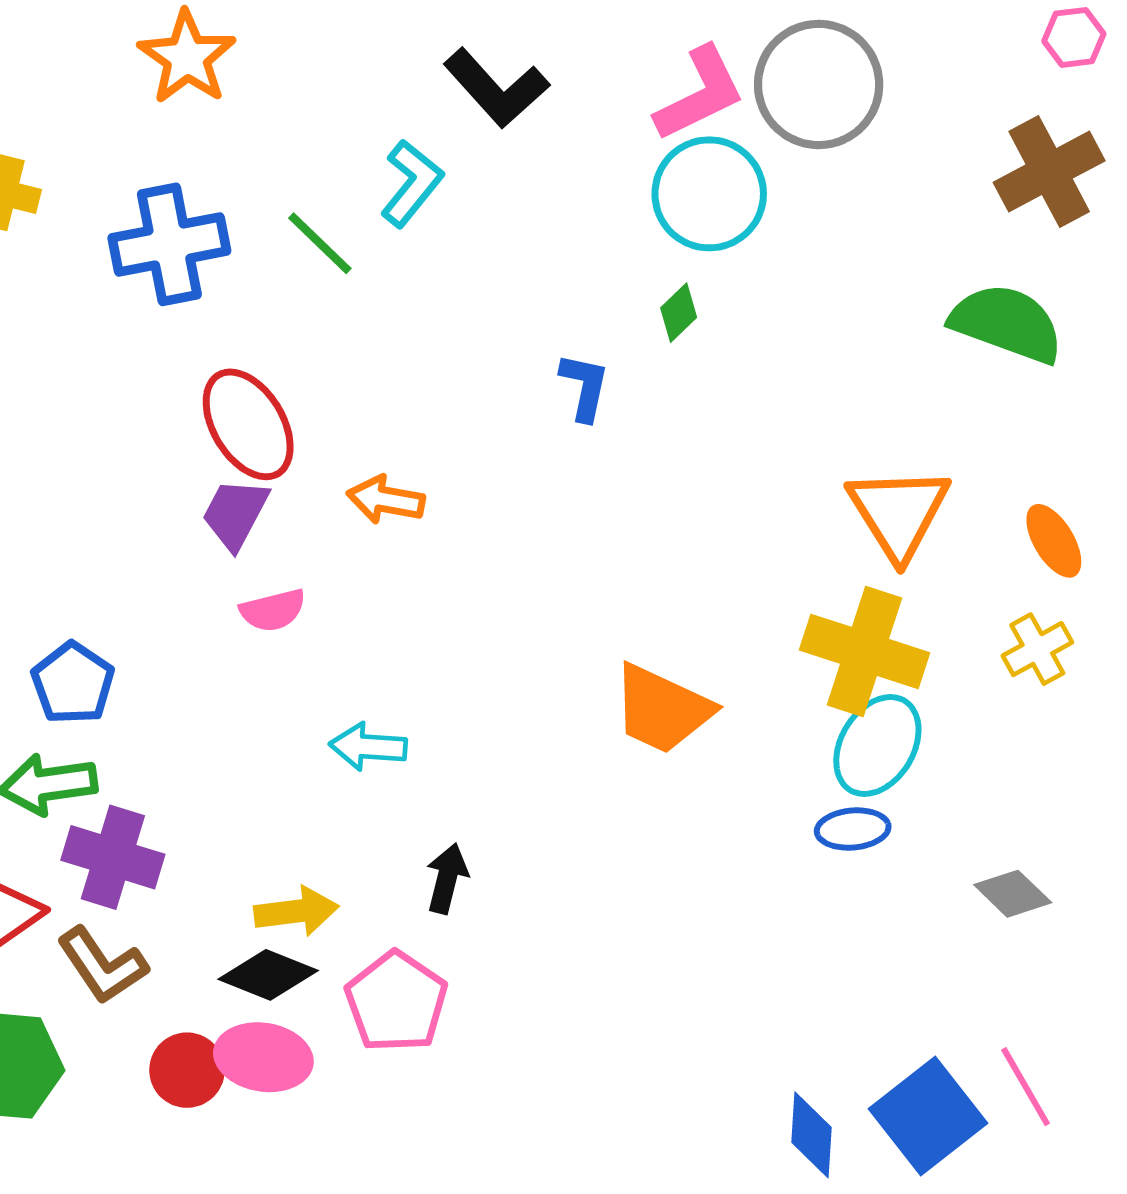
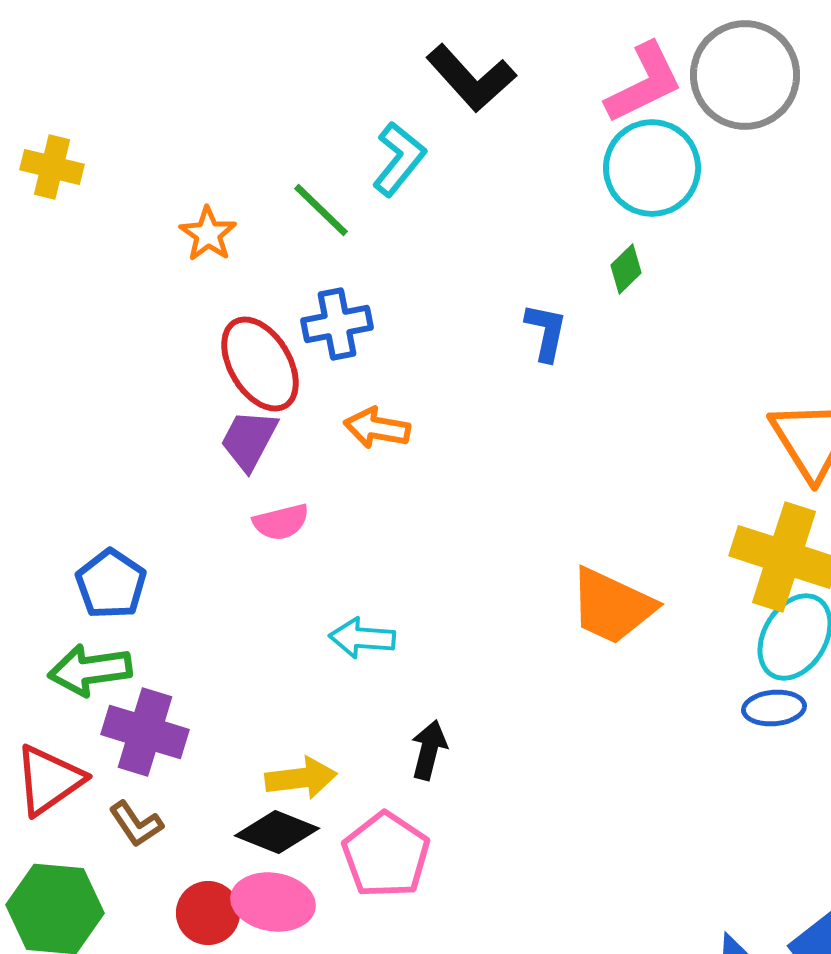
orange star: (187, 57) -> (208, 234), moved, size x0.7
blue cross: (169, 244) -> (337, 324), moved, size x0.7
brown L-shape: (102, 965) -> (136, 824), size x0.7

